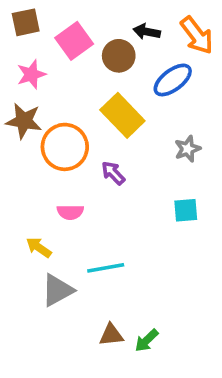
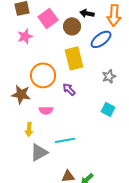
orange arrow: (197, 35) -> (114, 15), turned 40
yellow rectangle: (122, 115) -> (74, 58), turned 30
brown star: (24, 121) -> (21, 94), moved
cyan square: (186, 210) -> (108, 109), turned 32
yellow arrow: (39, 247) -> (29, 129), turned -120

